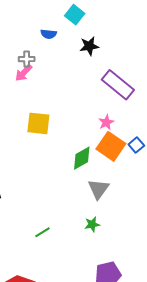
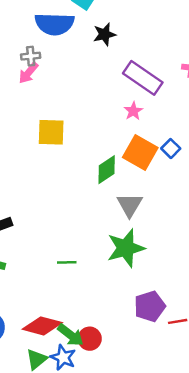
blue semicircle: (49, 34) -> (55, 24), size x2.0
pink star: (106, 122) -> (133, 111), moved
green star: (92, 224) -> (126, 248), size x2.0
green line: (43, 232) -> (67, 262), turned 35

